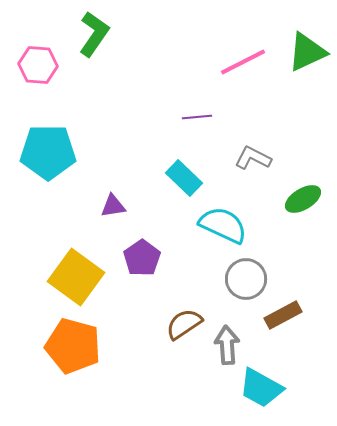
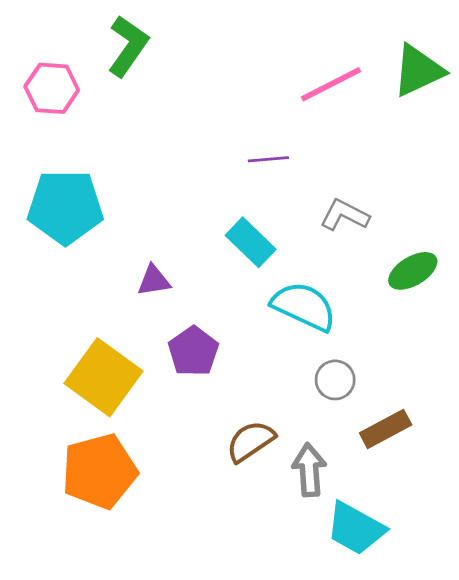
gray circle: (246, 279) -> (335, 380), size x0.7
orange pentagon: (73, 346) -> (99, 471), turned -30

